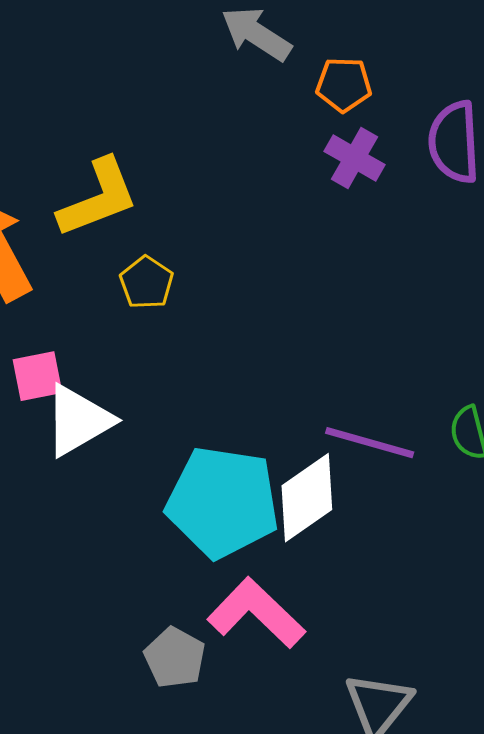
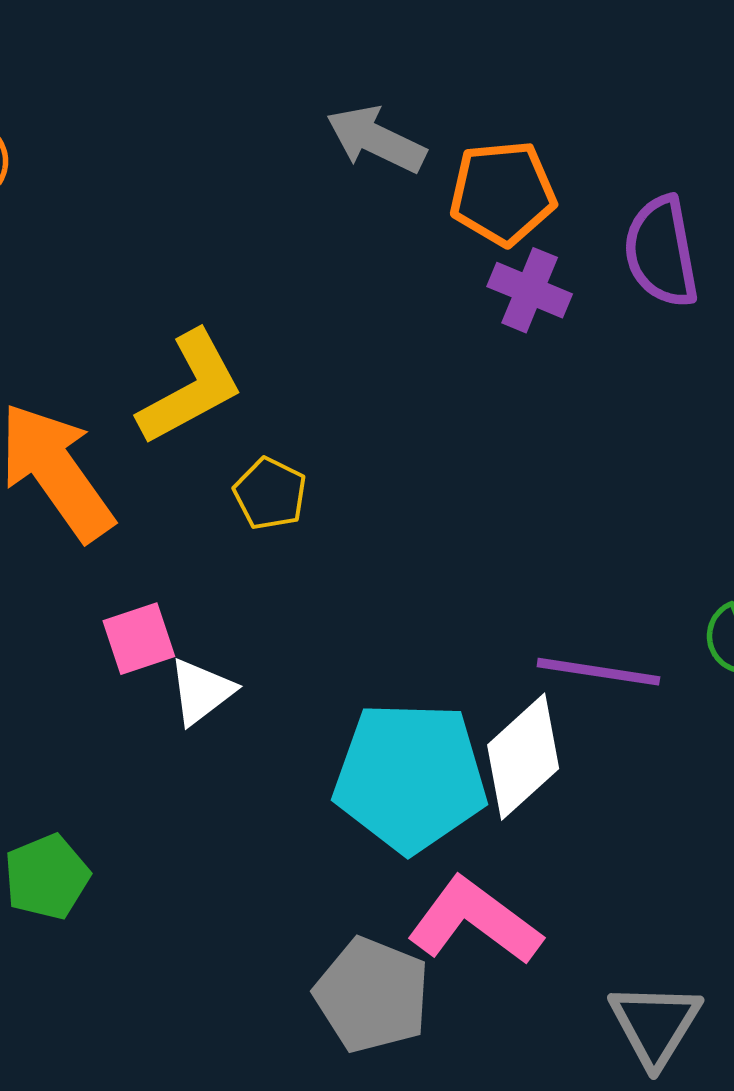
orange pentagon: (344, 85) -> (503, 193), size x1.4
white triangle: (78, 420) -> (201, 691), size x0.7
gray pentagon: (175, 658) -> (372, 995), size x1.4

